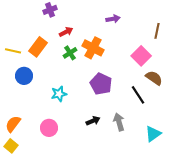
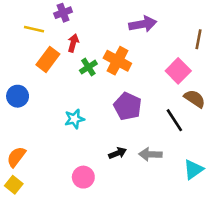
purple arrow: (113, 19) -> (143, 24), size x1.5
red arrow: (66, 32) -> (73, 43), moved, turned -48
yellow line: (13, 51) -> (34, 29), moved
blue circle: (24, 76) -> (18, 96), moved
gray arrow: (119, 122) -> (150, 154), turned -72
pink circle: (49, 128) -> (83, 177), moved

